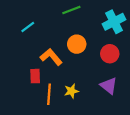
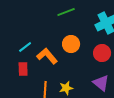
cyan line: (28, 27) -> (25, 47), moved
red rectangle: (35, 76) -> (23, 69), moved

